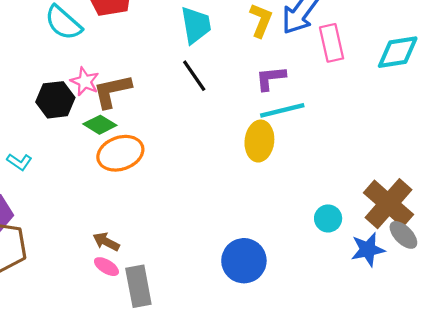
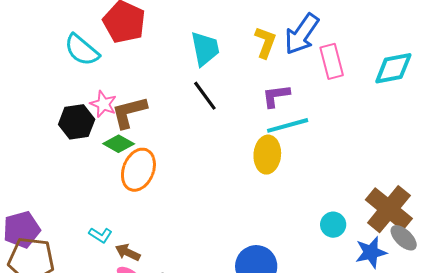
orange ellipse: (120, 153) -> (138, 170), turned -48
cyan L-shape: (19, 162) -> (100, 235), moved

